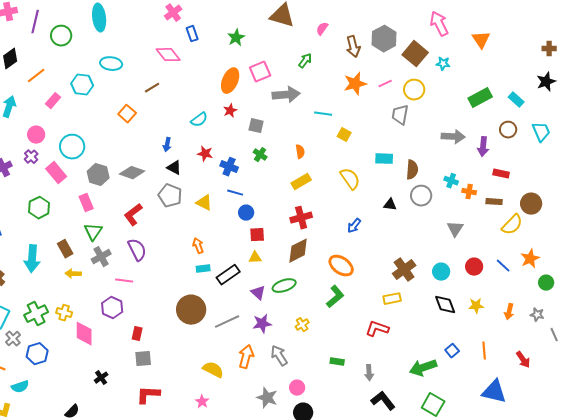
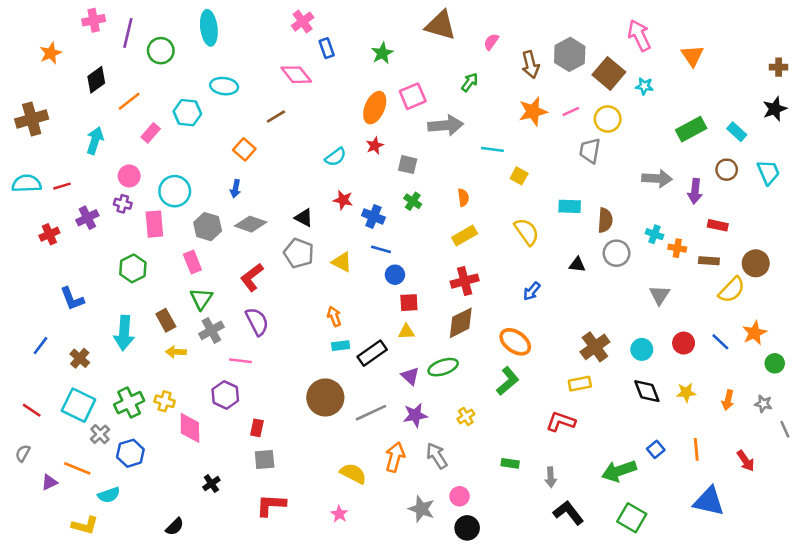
blue arrow: (167, 145) -> (235, 189), moved
purple cross: (31, 157) -> (123, 204), turned -32
pink rectangle: (56, 173) -> (154, 224), turned 35

